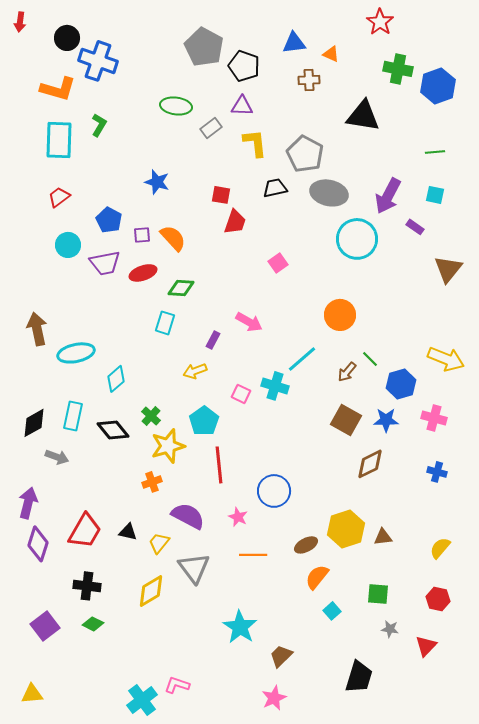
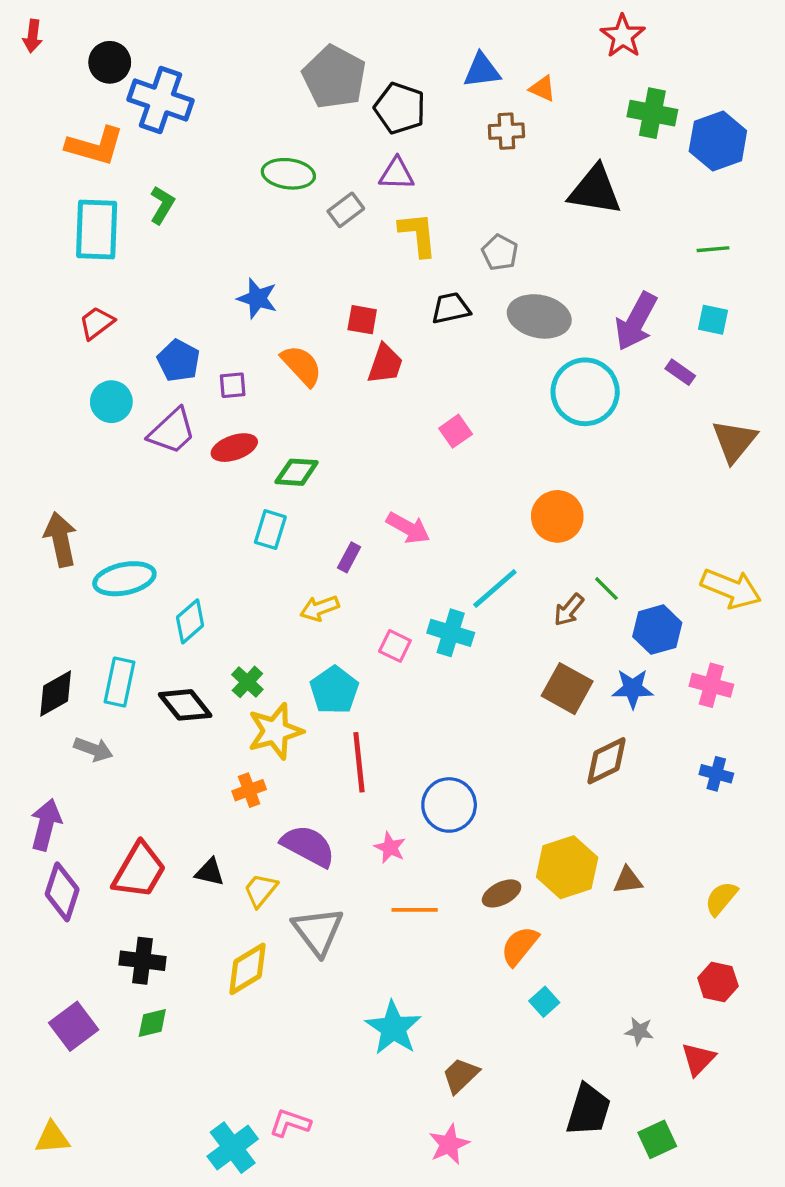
gray pentagon: (305, 154) -> (500, 252), size x0.6
orange semicircle: (173, 238) -> (302, 366), moved
purple trapezoid: (105, 263) -> (172, 431), turned -32
green square: (378, 594) -> (657, 1139), moved, turned -30
green diamond: (93, 624) -> (152, 1023), turned -40

